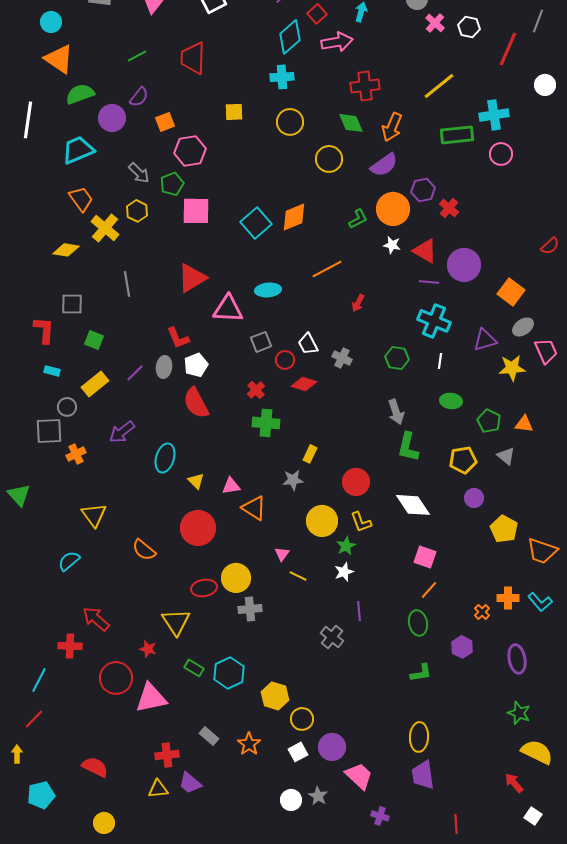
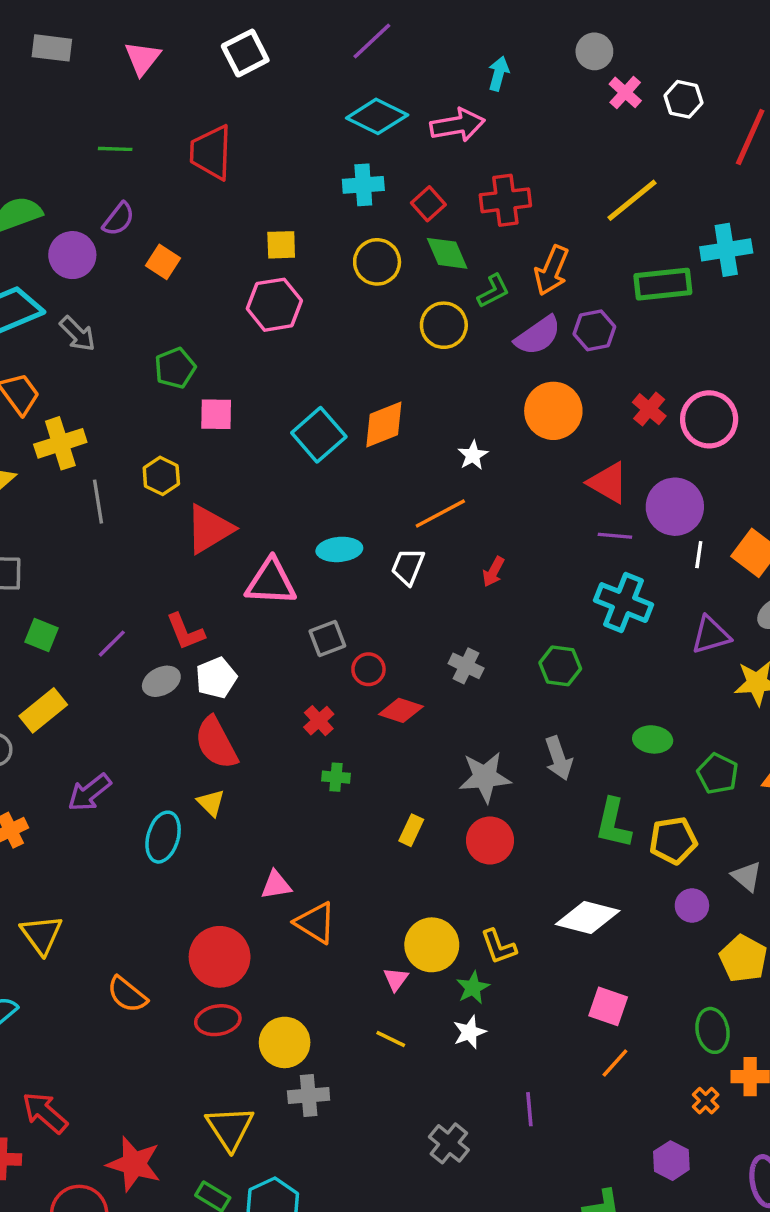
red square: (317, 14) -> (428, 204), moved
cyan diamond: (290, 37) -> (377, 116), turned 68
green line: (137, 56) -> (115, 149), turned 30
orange square: (165, 122) -> (163, 262), turned -36
green diamond: (351, 123) -> (447, 253), moved
pink hexagon: (190, 151) -> (274, 305), moved
pink circle: (501, 154) -> (709, 419), moved, size x1.4
gray arrow: (139, 173) -> (77, 334), moved
purple hexagon: (423, 190) -> (594, 330), moved
yellow hexagon: (137, 211) -> (161, 476), moved
pink square: (196, 211) -> (216, 414), size x0.7
green L-shape: (358, 219) -> (493, 291), moved
yellow cross: (105, 228) -> (60, 443), turned 32
white star: (392, 245) -> (473, 455), moved, turned 30
gray line: (127, 284) -> (98, 502), moved
white trapezoid: (308, 344) -> (408, 567), moved, turned 50
white line: (440, 361) -> (699, 555), moved
gray ellipse: (164, 367) -> (161, 681), turned 55
purple line: (135, 373) -> (112, 644), moved
green cross: (266, 423) -> (336, 777), size x0.6
green L-shape: (408, 447) -> (613, 823), moved
gray triangle: (506, 456) -> (747, 876), moved
gray star: (293, 480) -> (485, 777), moved, size x1.4
yellow triangle: (196, 481) -> (211, 803), moved
red circle: (356, 482) -> (490, 840), moved
white diamond: (413, 505) -> (588, 917), turned -42
pink triangle: (282, 554) -> (396, 979), moved
red ellipse: (204, 588) -> (218, 1020), moved
purple line: (359, 611) -> (529, 1109), moved
yellow triangle: (176, 622) -> (230, 1128), moved
green ellipse: (418, 623) -> (713, 1030), moved
red star: (148, 649) -> (134, 1164), size x1.8

